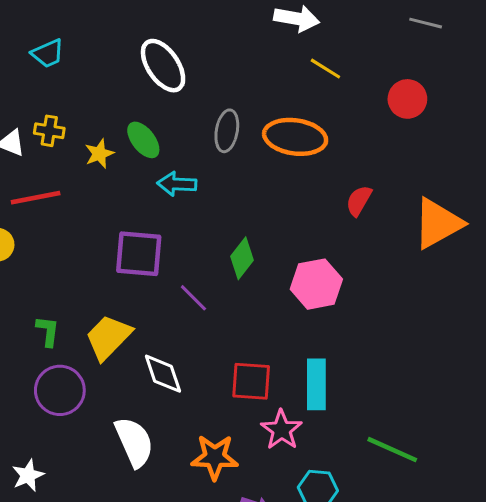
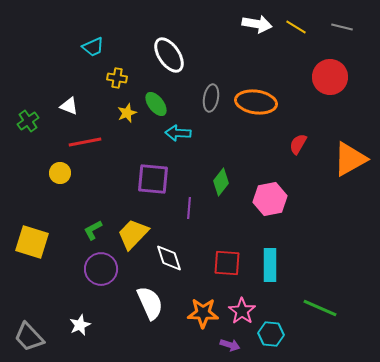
yellow line: (325, 69) -> (296, 27), moved
red circle: (407, 99) -> (330, 77), size x1.4
yellow cross: (49, 131) -> (117, 78), moved
purple line: (193, 298) -> (189, 208), turned 50
green L-shape: (48, 331) -> (93, 230), turned -125
pink star: (281, 430) -> (242, 311), moved

